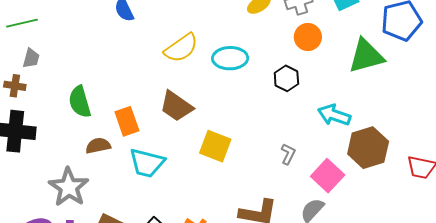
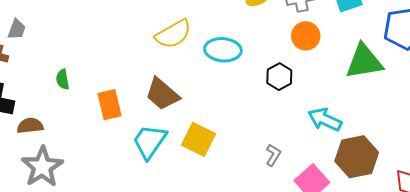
green semicircle: (80, 102) -> (63, 79), size x0.6
brown semicircle: (98, 146) -> (30, 126), moved
cyan trapezoid: (147, 163) -> (150, 141), moved, turned 105

